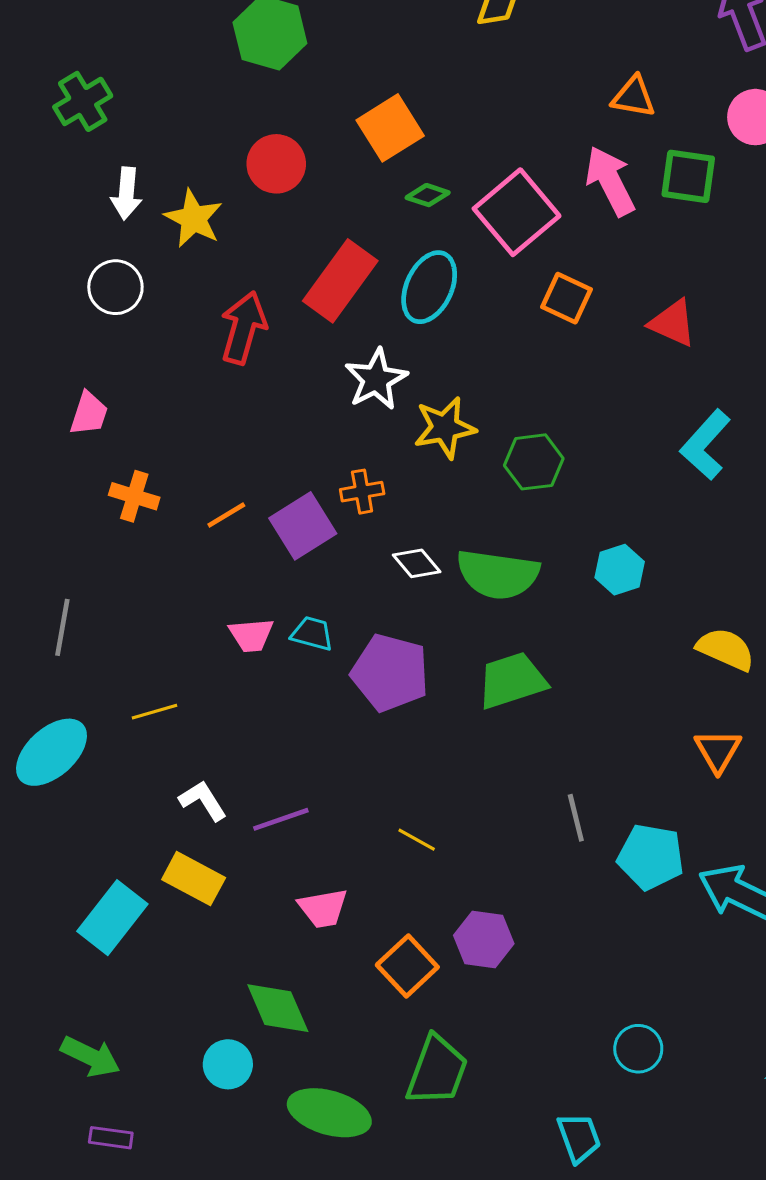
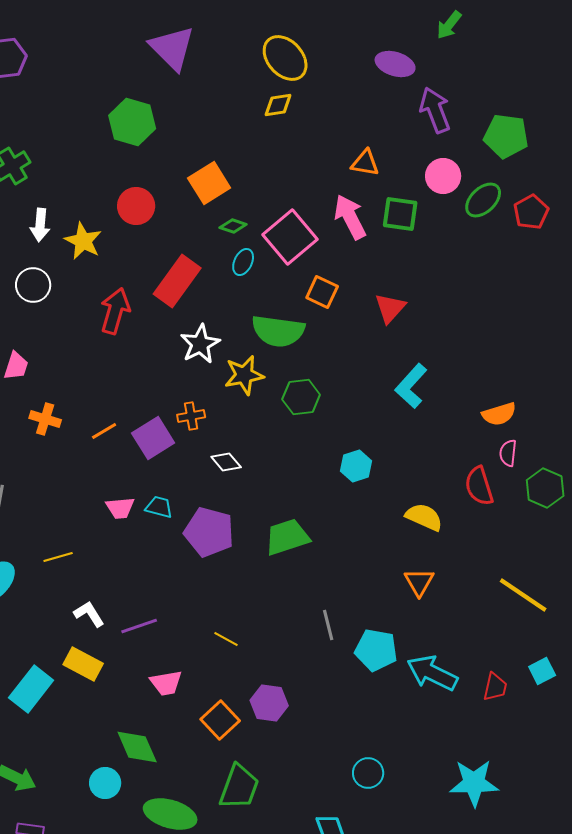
cyan ellipse: (429, 287) -> (243, 262), moved, size x0.6
red triangle: (673, 323) -> (390, 308), turned 48
green semicircle: (498, 574) -> (278, 331), moved

